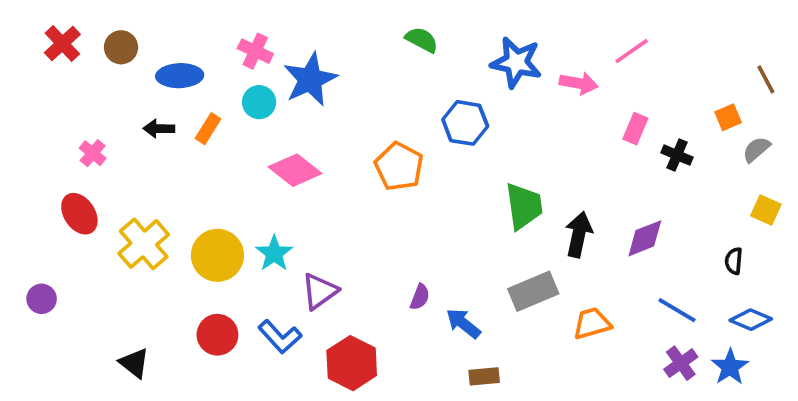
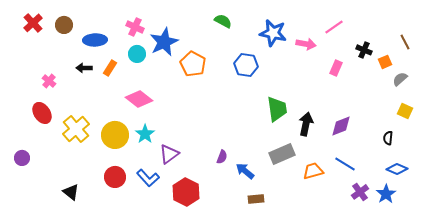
black cross: (677, 155) -> (364, 50), moved
orange pentagon: (399, 166) -> (193, 64), moved
pink diamond: (295, 170) -> (139, 99), moved
blue line: (677, 310) -> (345, 164), moved

